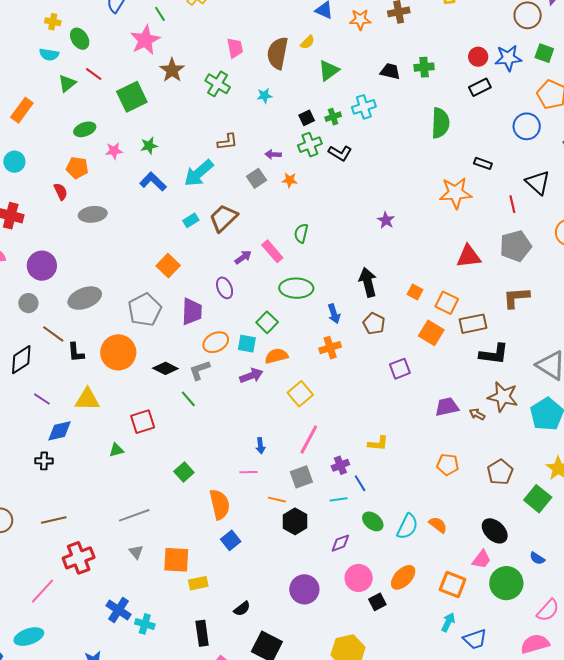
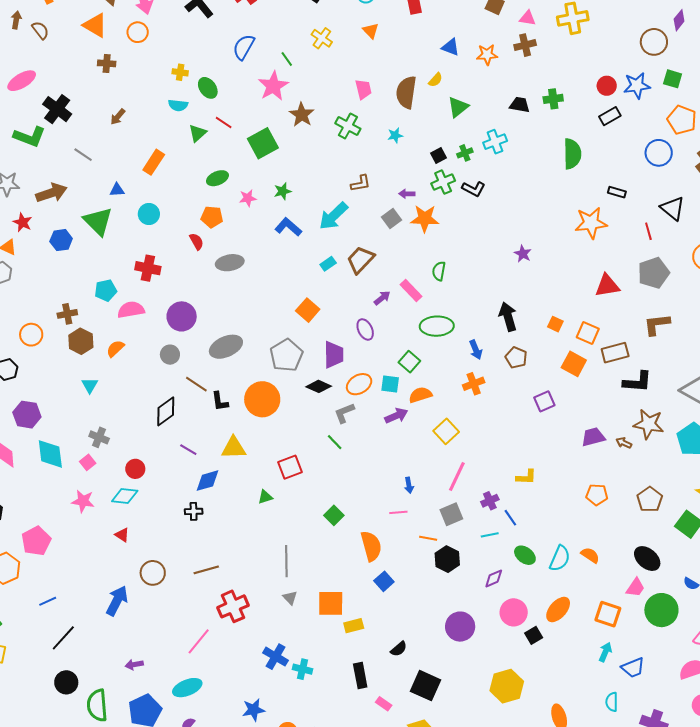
orange star: (290, 180) -> (425, 218), size x1.8
black diamond: (165, 368) -> (319, 386), moved
gray line: (134, 515) -> (286, 561), turned -68

